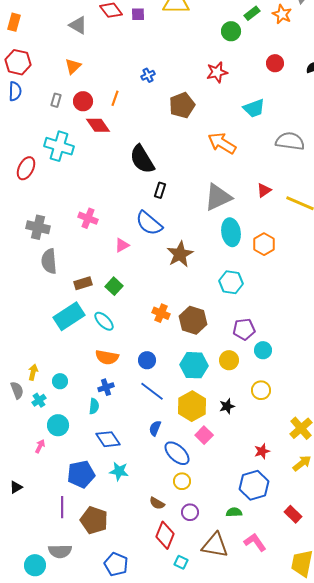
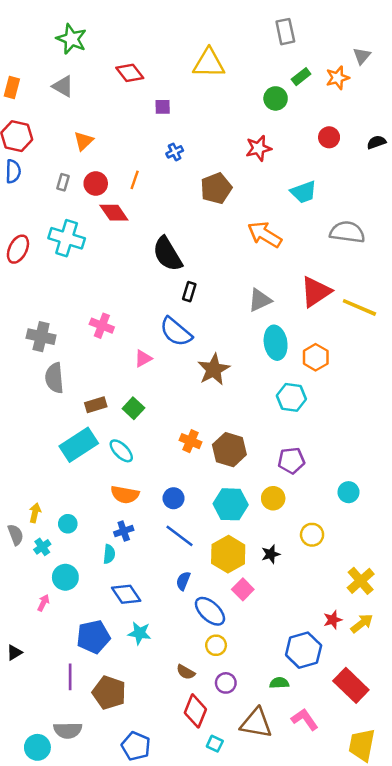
purple square: (138, 14) -> (163, 107), moved
orange star: (282, 14) -> (338, 78), turned 30
gray triangle: (78, 25) -> (63, 86), moved
red ellipse: (26, 168) -> (18, 249), moved
red triangle: (264, 190) -> (316, 292), size x1.8
gray triangle: (218, 197) -> (260, 300), size x0.7
cyan hexagon: (231, 282) -> (291, 397), moved
cyan circle: (263, 350) -> (348, 492), moved
red star: (262, 451) -> (333, 620), moved
red rectangle: (293, 514) -> (351, 685), size x1.6

